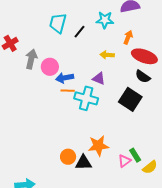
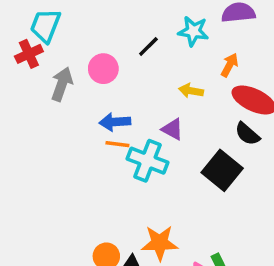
cyan trapezoid: (58, 23) -> (45, 26), moved
pink circle: (50, 67) -> (103, 69), moved

